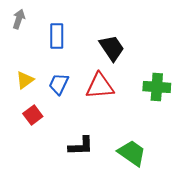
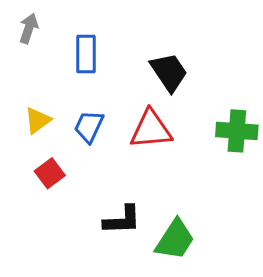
green trapezoid: (132, 153) -> (175, 240), moved, turned 88

